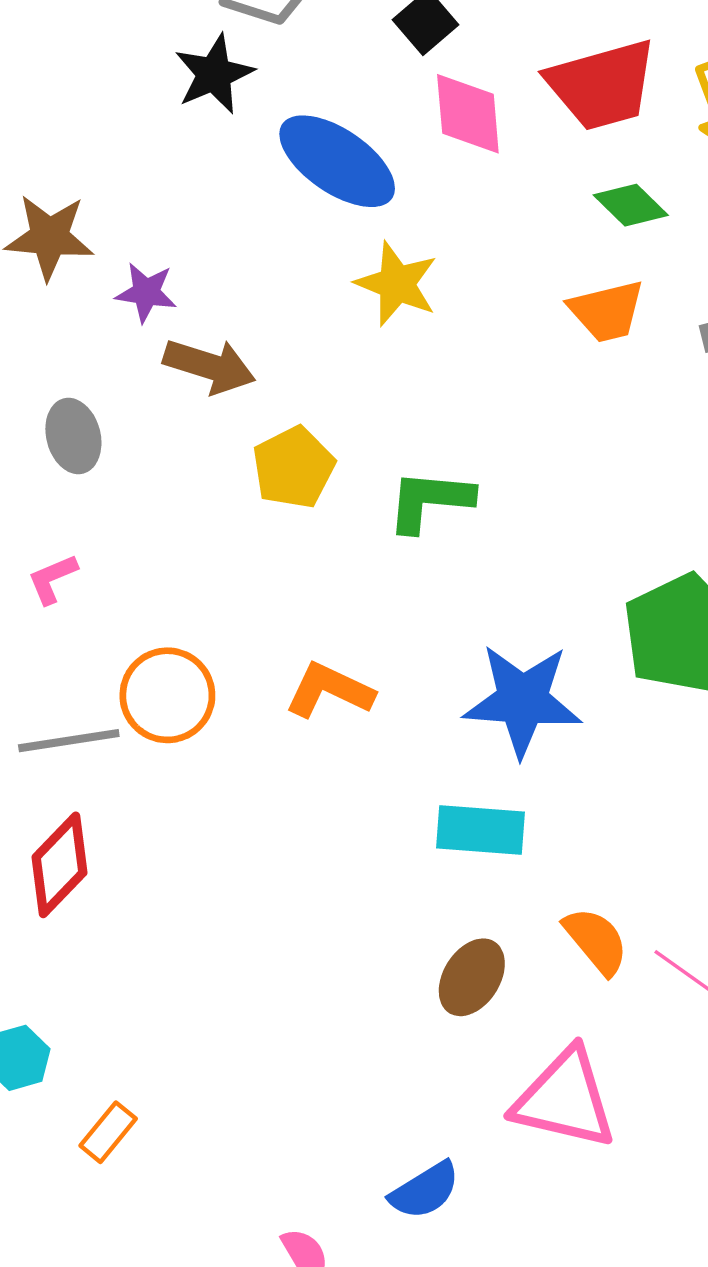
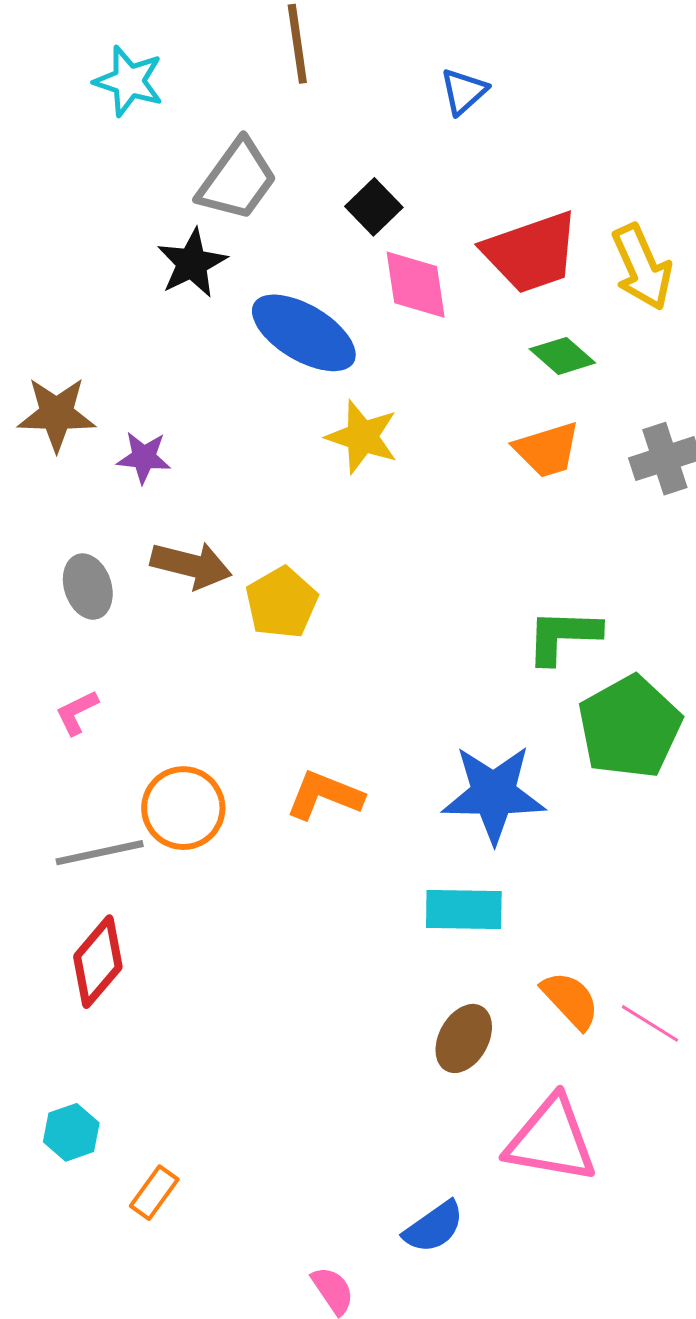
brown arrow: (209, 366) -> (191, 565), moved
green L-shape: (430, 501) -> (563, 636), moved

